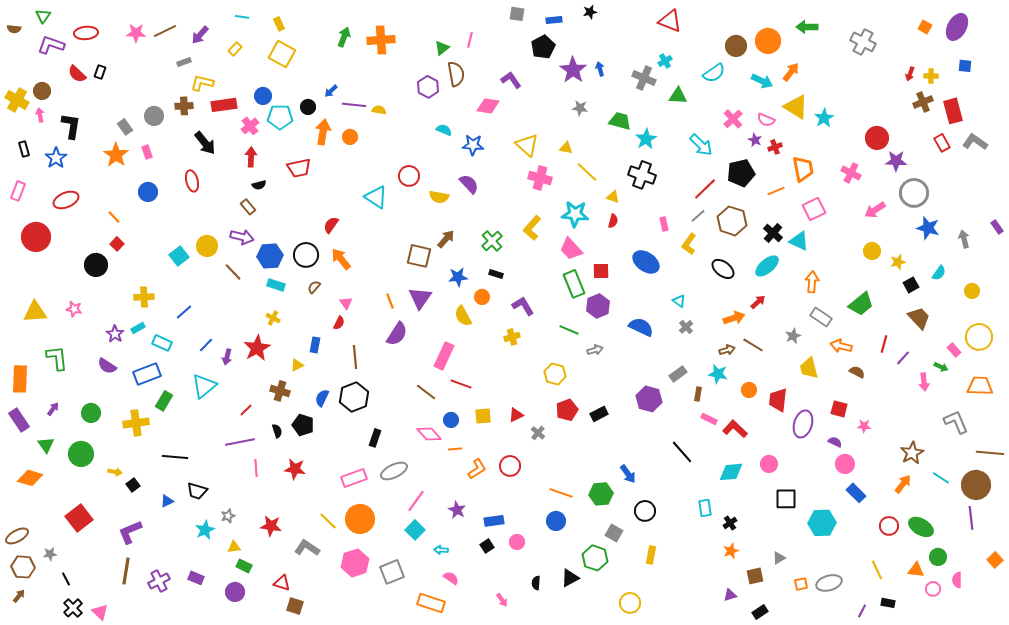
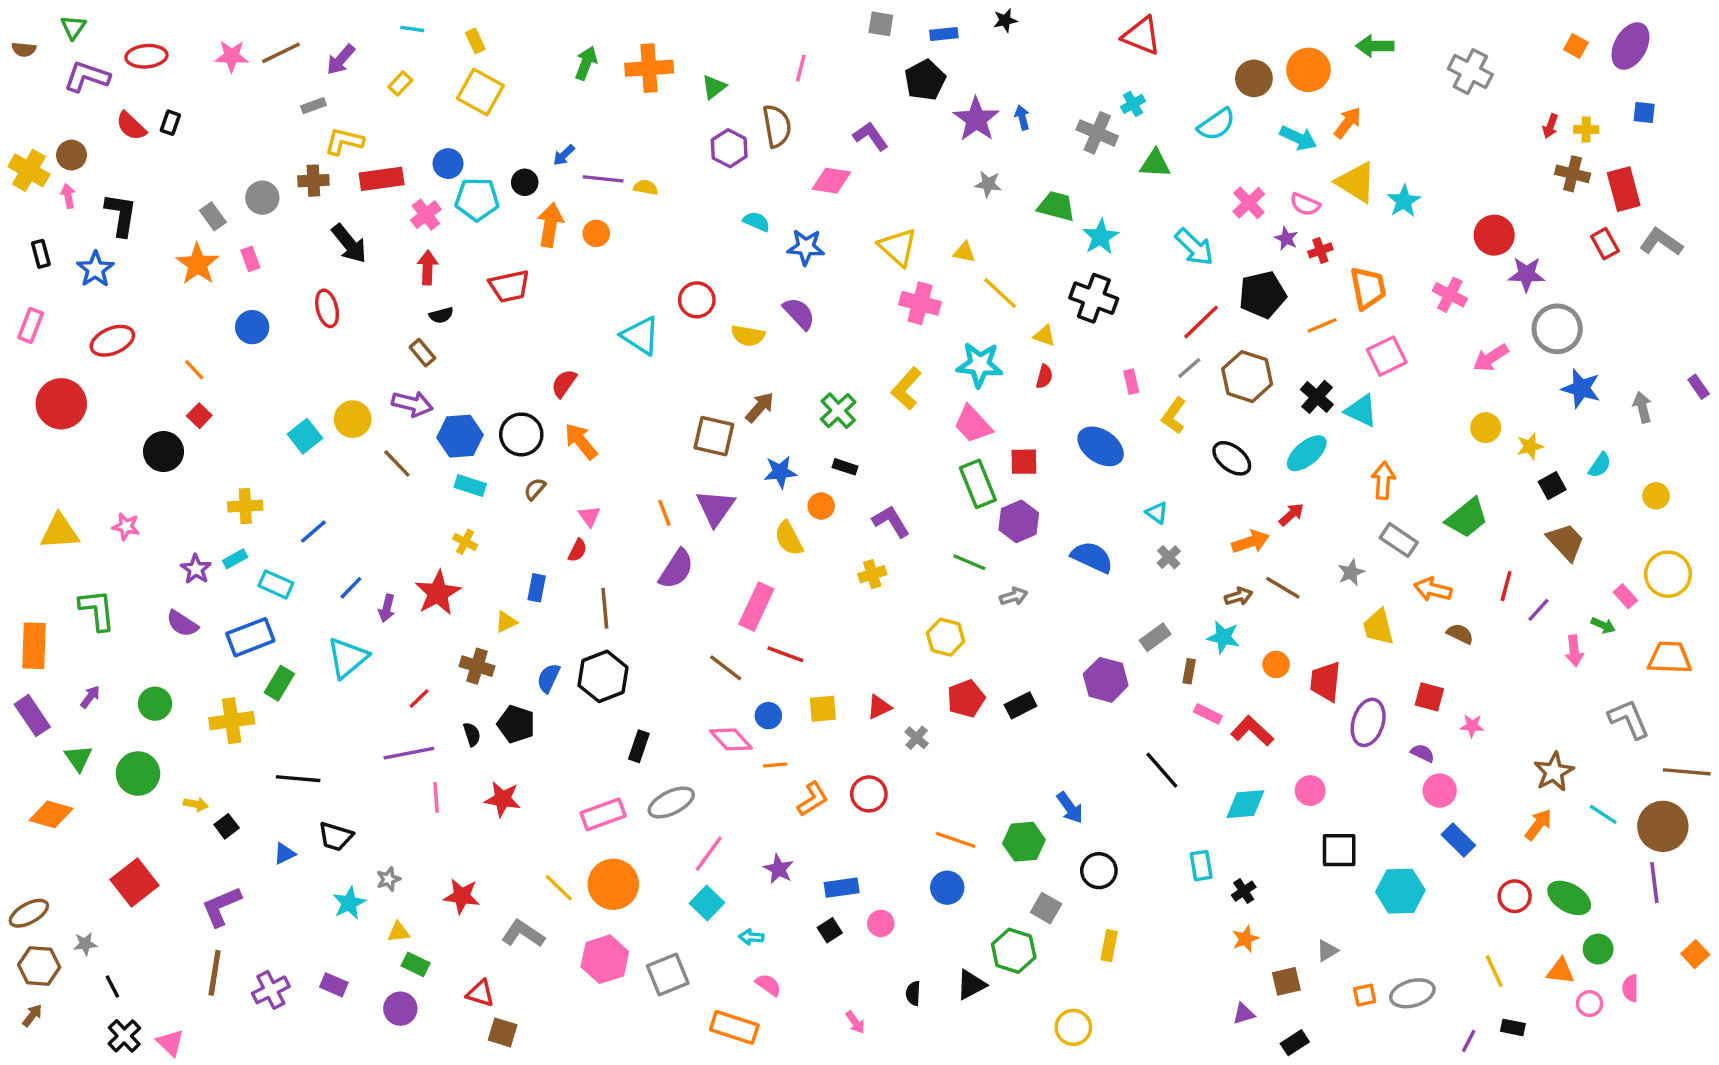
green triangle: (442, 48) -> (714, 87), moved
brown cross: (923, 102) -> (1573, 174), turned 36

